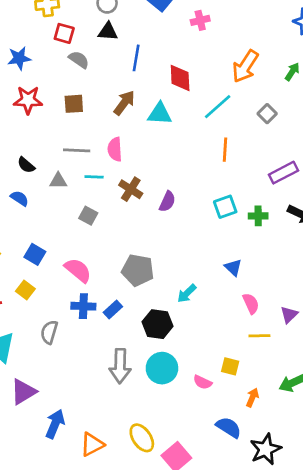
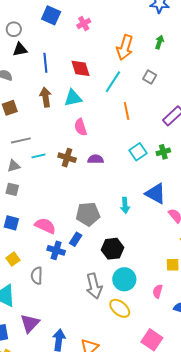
brown arrow: (124, 103) -> (46, 97), turned -30
pink semicircle: (115, 149) -> (81, 127), moved
purple semicircle: (167, 202) -> (96, 159), turned -98
gray square: (88, 216) -> (12, 189), moved
blue triangle: (233, 267) -> (156, 193), size x1.6
yellow square: (25, 290) -> (13, 259), moved, turned 32
cyan arrow: (187, 293) -> (125, 205), moved, turned -35
blue cross: (83, 306) -> (56, 250), turned 30
blue rectangle: (113, 310) -> (76, 239), moved
pink semicircle: (203, 382) -> (158, 291), moved, turned 96
yellow ellipse: (142, 438) -> (120, 308), moved

